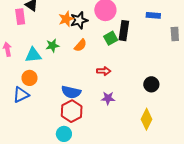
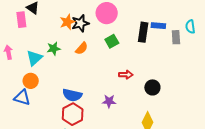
blue rectangle: (153, 15) -> (158, 26), moved
black rectangle: (124, 31) -> (143, 32), moved
cyan triangle: (33, 55) -> (34, 58), turned -36
red arrow: (104, 71) -> (126, 75), moved
blue triangle: (21, 95) -> (22, 98), turned 42

